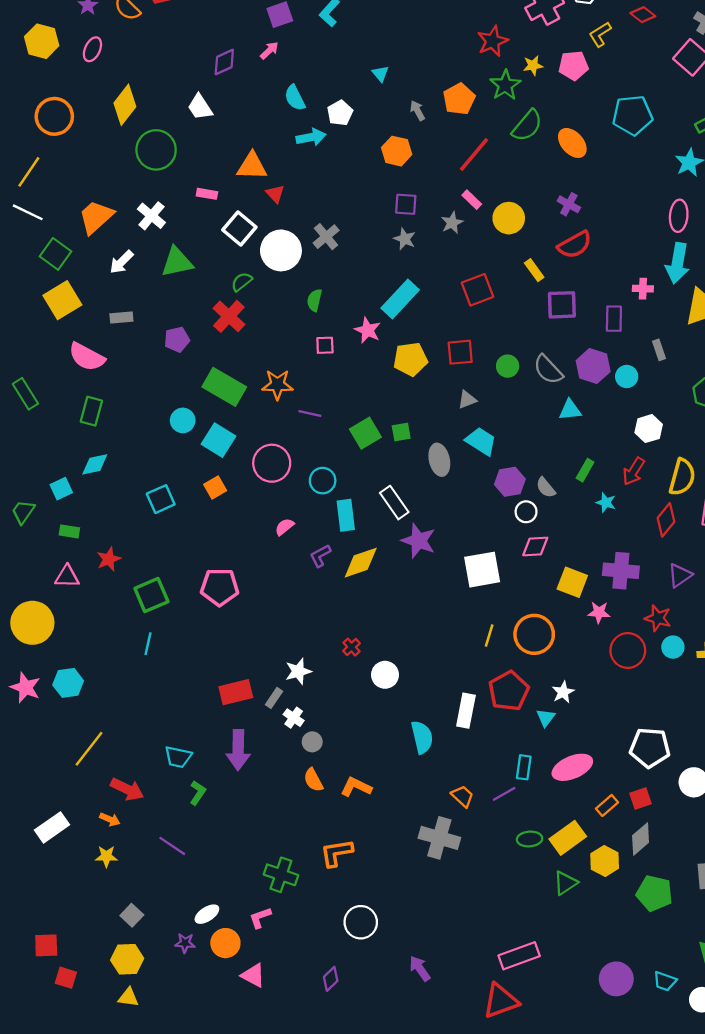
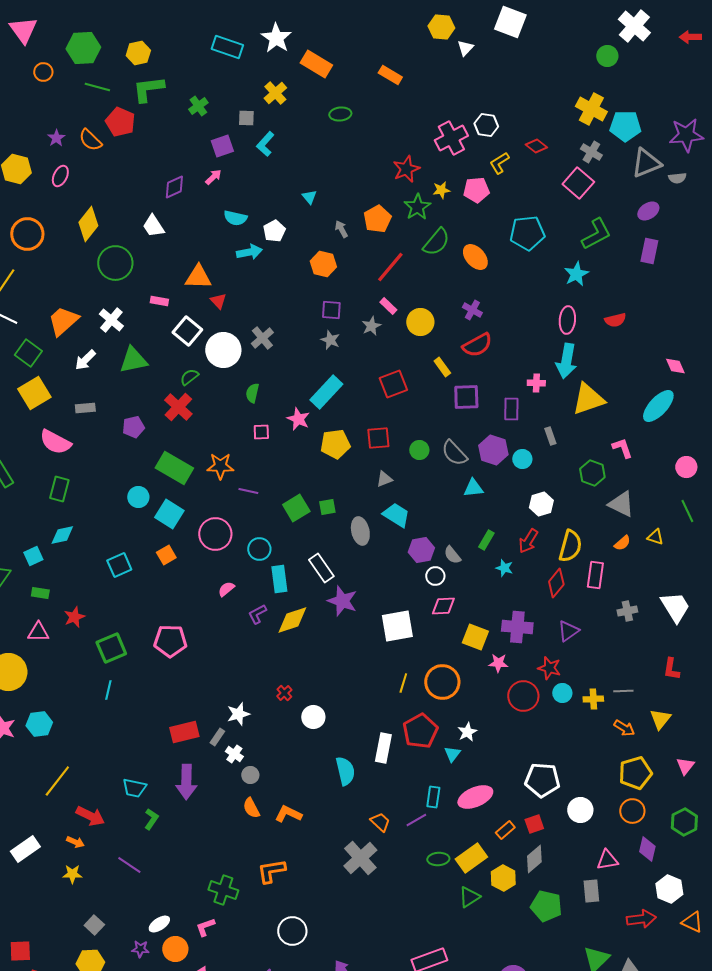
cyan semicircle: (295, 98) -> (235, 218), turned -50
gray cross: (439, 838) -> (360, 858), turned 32

